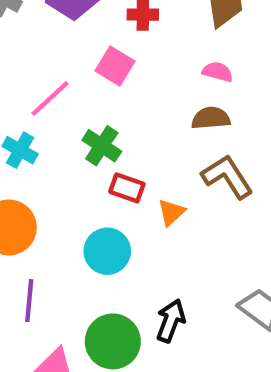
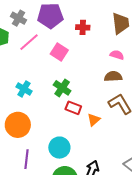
pink square: (115, 66) -> (59, 52), moved
pink line: (50, 98) -> (29, 42), moved
cyan circle: (107, 251) -> (59, 148), moved

